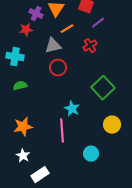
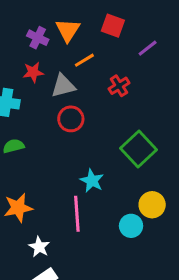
purple line: (98, 23) -> (148, 48), moved
red star: (26, 30) -> (33, 72), moved
cyan circle: (91, 154) -> (131, 226), moved
white star: (23, 156) -> (39, 247), moved

